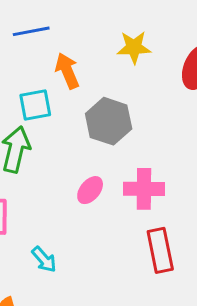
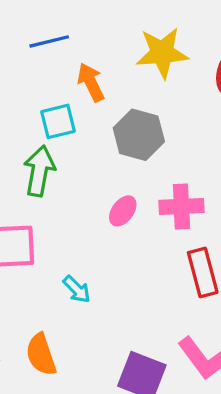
yellow star: (134, 47) -> (162, 53), size x1.4

